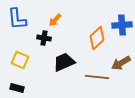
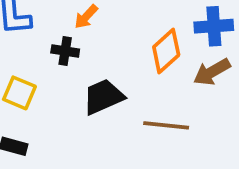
brown arrow: (121, 63) -> (212, 72), moved

